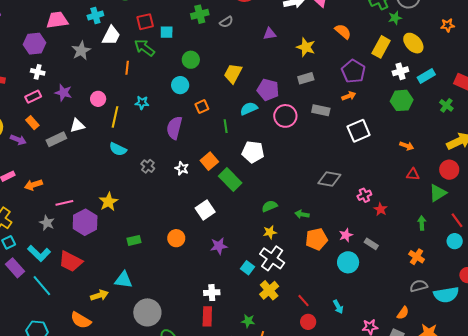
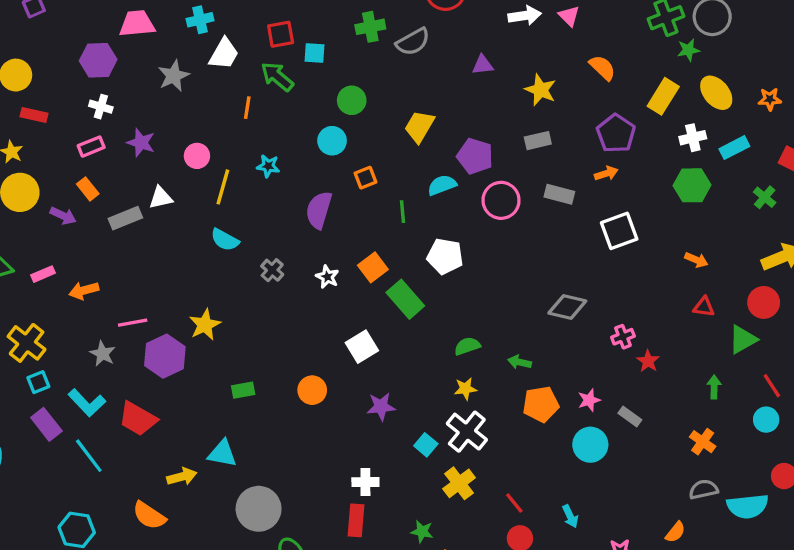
gray semicircle: (226, 22) -> (413, 42), size x1.5
orange star: (448, 25) -> (770, 99), moved

